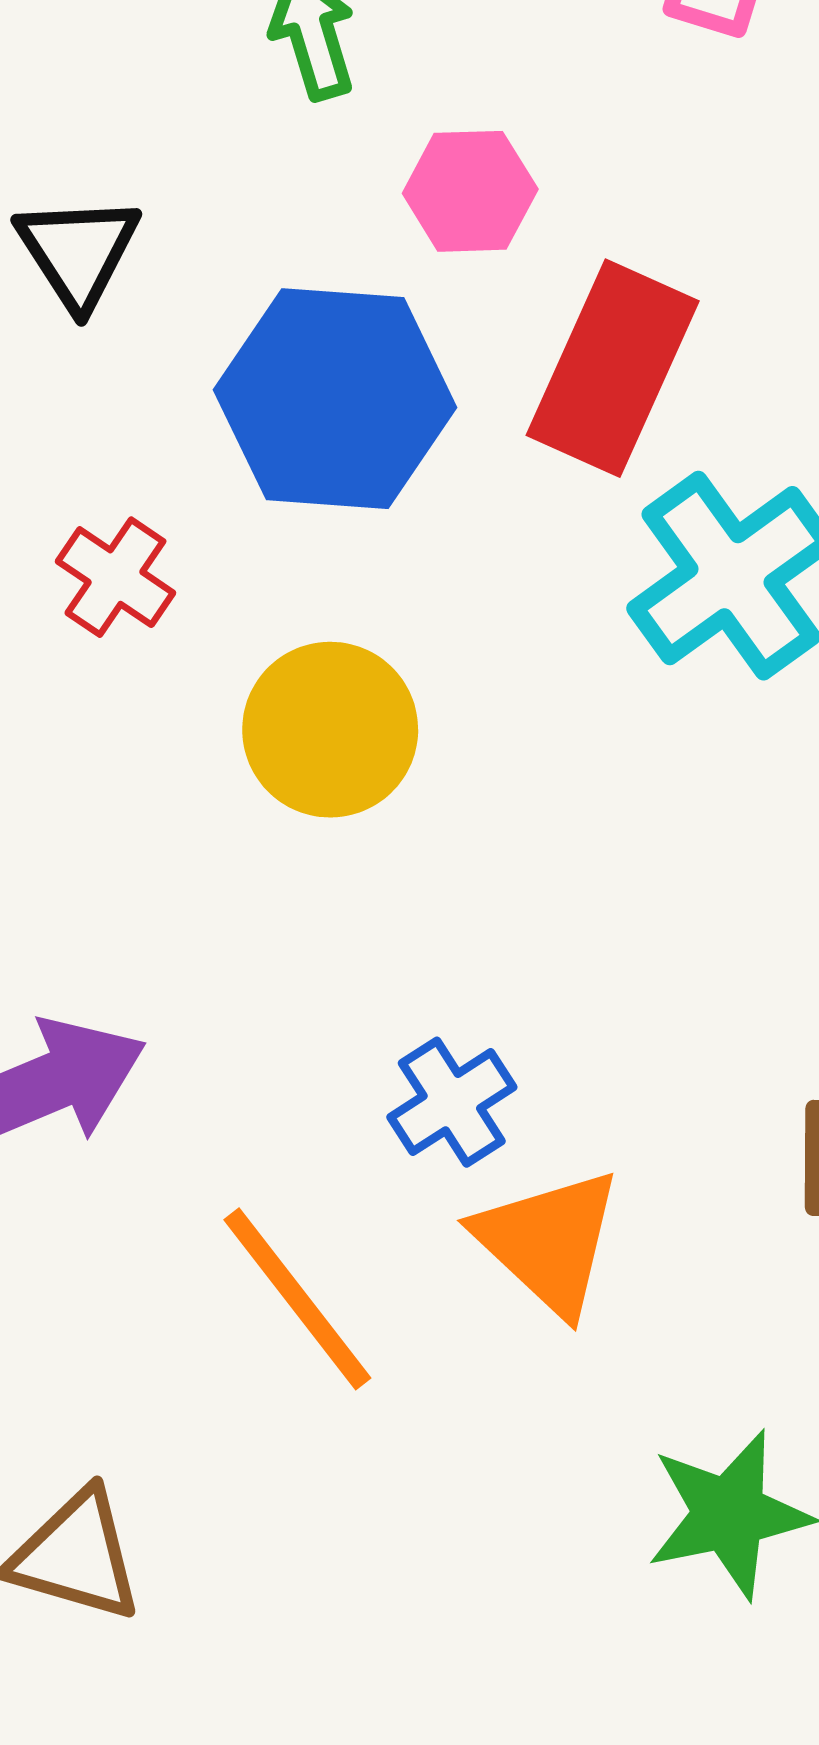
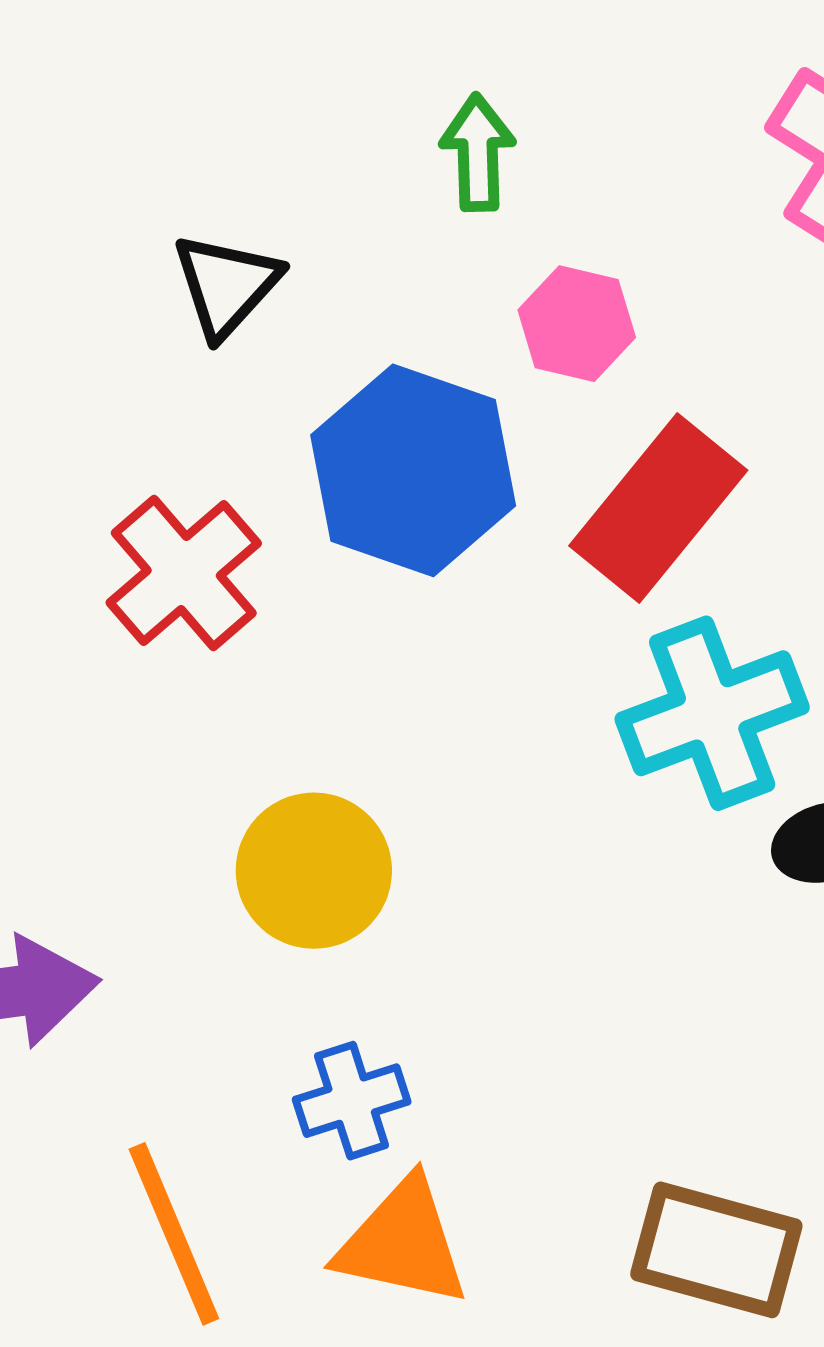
red cross: (115, 577) -> (184, 573), size x1.5
yellow circle: (330, 730) -> (314, 871), moved
orange triangle: (549, 1242) -> (403, 1243), turned -46

